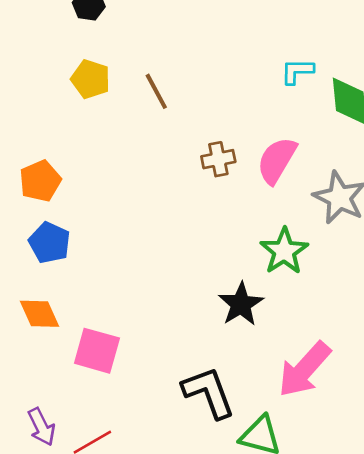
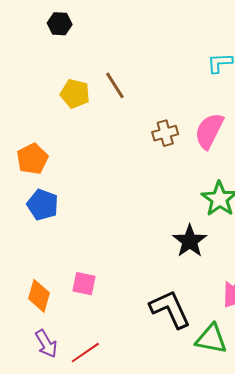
yellow pentagon: (91, 79) -> (75, 94), moved
orange diamond: (40, 314) -> (39, 296), moved, turned 44
pink square: (97, 351) -> (84, 284), size x0.7

